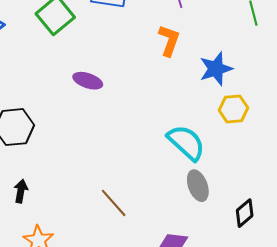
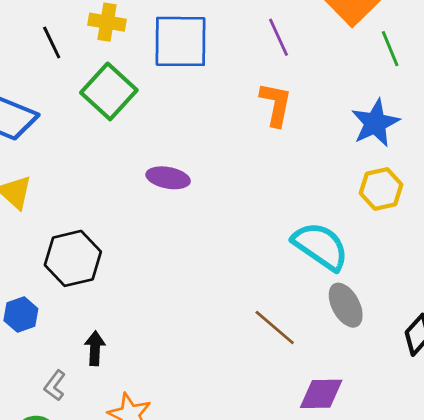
blue star: (216, 69) -> (375, 123), moved
brown line: (114, 203) -> (275, 328), moved

